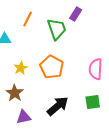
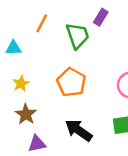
yellow star: (21, 68) -> (21, 84), moved
black arrow: (58, 106) -> (79, 130), turned -105

